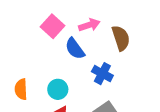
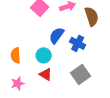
blue semicircle: (75, 49) -> (57, 35), moved, turned 72

